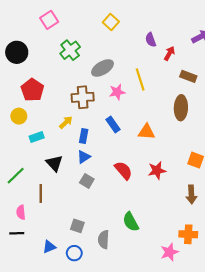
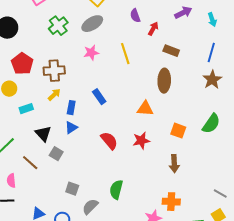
gray ellipse: (102, 68) -> (92, 24), moved
pink star: (117, 92) -> (91, 53), moved
brown cross: (83, 97) -> (54, 71), moved
orange triangle: (146, 132) -> (145, 109), moved
gray square: (87, 181) -> (56, 154), moved
brown line: (41, 193) -> (30, 163), turned -48
green semicircle: (131, 222) -> (116, 190), turned 42
gray square: (77, 226) -> (72, 189), moved
gray semicircle: (104, 240) -> (90, 207), turned 42

